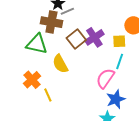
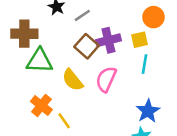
gray line: (67, 11) -> (82, 15), moved
brown cross: (51, 22) -> (24, 34), moved
purple cross: (94, 37) -> (108, 40), turned 30
pink semicircle: (105, 78) -> (106, 79), moved

